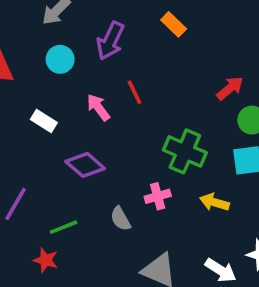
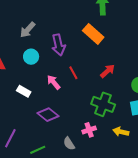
orange rectangle: (174, 24) -> (93, 34), size x1.5
purple arrow: (110, 41) -> (58, 45), turned -35
red arrow: (230, 88) -> (108, 71), moved

